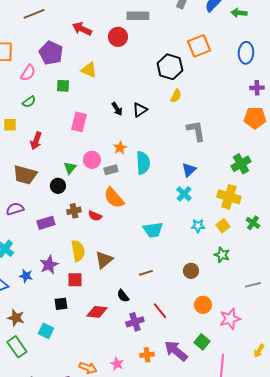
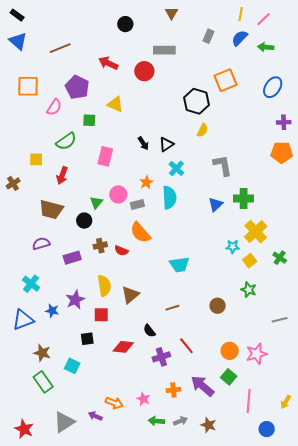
blue ellipse: (246, 53) -> (273, 87), turned 30
green semicircle: (29, 102) -> (66, 141), moved, size x1.5
green cross: (241, 164) -> (244, 198), moved, turned 30
cyan cross: (184, 194) -> (176, 168), moved
yellow cross: (229, 197) -> (256, 232), turned 30
cyan star: (198, 226) -> (233, 247), moved
orange circle: (203, 305) -> (230, 351), moved
yellow arrow: (259, 351) -> (286, 402), moved

